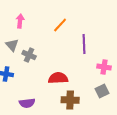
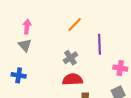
pink arrow: (20, 21) -> (27, 27), moved
gray cross: (29, 55) -> (70, 58), moved, turned 32

